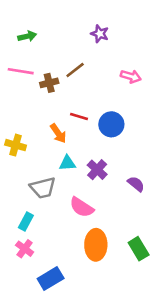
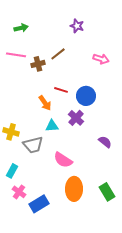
yellow cross: (16, 145) -> (11, 132), moved
purple cross: (97, 170) -> (76, 118), moved
cyan rectangle: (26, 221) -> (12, 171), moved
blue rectangle: (51, 278) -> (39, 204), moved

